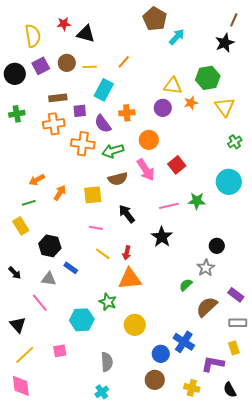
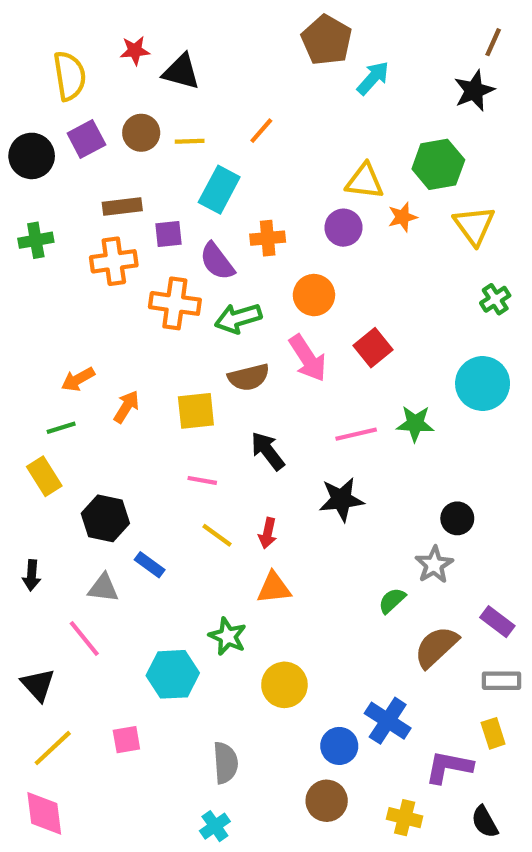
black star: (162, 237) -> (341, 499), turned 30
black arrow: (15, 273) -> (32, 575), turned 48
orange triangle: (130, 279) -> (274, 588), size x0.7

